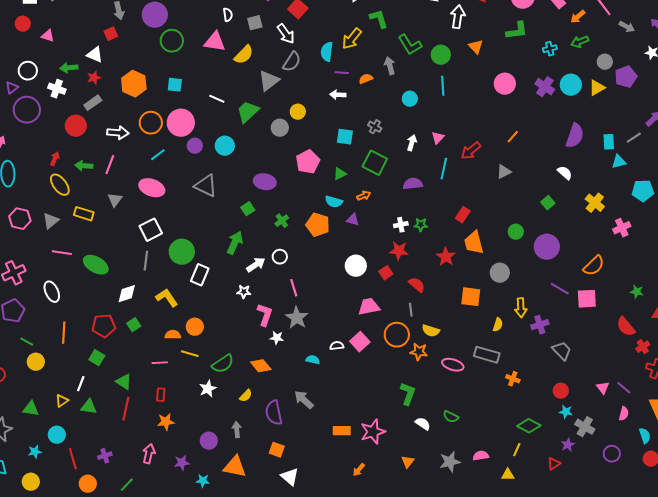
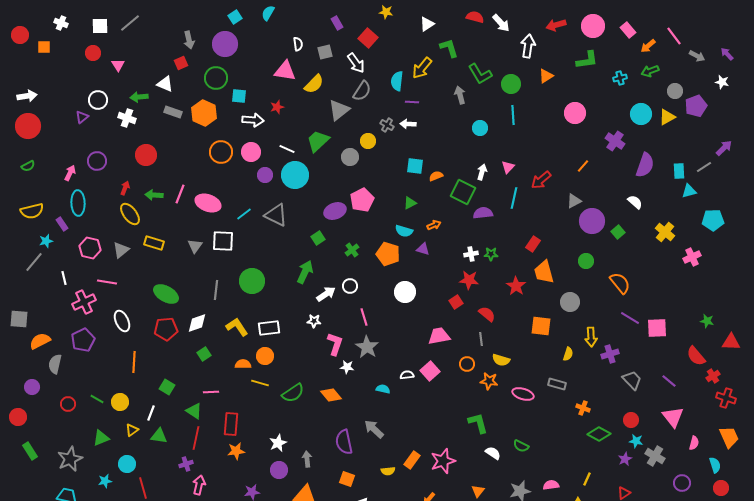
pink triangle: (48, 36) -> (118, 65), turned 40
green circle: (172, 41) -> (216, 78), moved
orange triangle: (476, 47) -> (546, 76), turned 42
red star: (94, 78) -> (277, 107), moved
orange semicircle: (366, 79) -> (436, 176), moved
cyan square: (175, 85) -> (239, 96), moved
purple cross: (545, 87) -> (615, 141), moved
white line: (217, 99) -> (287, 149), moved
gray rectangle: (93, 103) -> (173, 112), moved, turned 54
purple circle: (27, 110) -> (97, 161), moved, size x0.7
pink circle: (181, 123) -> (251, 152), size x0.7
gray cross: (375, 127) -> (387, 125), moved
white arrow: (118, 133) -> (253, 120), moved
cyan circle: (225, 146) -> (295, 175), size x1.4
cyan line: (158, 155) -> (244, 214), moved
pink pentagon: (308, 162) -> (362, 200), moved
green square: (375, 163) -> (463, 192), moved
purple ellipse: (265, 182) -> (335, 211), turned -30
pink ellipse: (152, 188) -> (208, 203), moved
gray triangle: (115, 200) -> (195, 246), moved
white square: (151, 230) -> (223, 241), moved, turned 30
purple circle: (547, 247) -> (592, 221), moved
pink line: (62, 253) -> (107, 282), moved
white circle: (356, 266) -> (405, 292), moved
orange semicircle: (594, 266) -> (620, 283), moved, turned -85
white rectangle: (200, 275) -> (269, 328), moved, turned 60
red pentagon: (104, 326) -> (166, 329), moved
orange circle: (397, 335) -> (467, 364), size x0.6
green line: (27, 342) -> (97, 399), moved
gray rectangle: (487, 355) -> (557, 384), size x0.7
yellow circle: (36, 362) -> (120, 402), moved
pink line: (160, 363) -> (211, 392), moved
pink triangle: (603, 388) -> (673, 417), size x1.6
purple line: (624, 388) -> (669, 381), moved
white star: (208, 389) -> (278, 443), moved
green L-shape: (408, 394) -> (478, 423), turned -35
red rectangle: (161, 395) -> (231, 424), size x1.6
yellow semicircle: (246, 396) -> (388, 471), moved, turned 40
green triangle: (31, 409) -> (101, 438), turned -30
green diamond: (529, 426) -> (599, 434), moved
orange rectangle: (342, 431) -> (412, 460), turned -54
purple star: (568, 445) -> (625, 459), moved
pink arrow: (149, 454) -> (199, 485), moved
purple cross: (105, 456) -> (186, 464), moved

